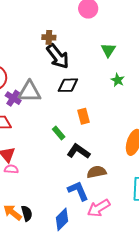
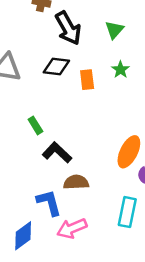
black arrow: (58, 56) -> (68, 28), moved
orange rectangle: (83, 116) -> (87, 80), moved

